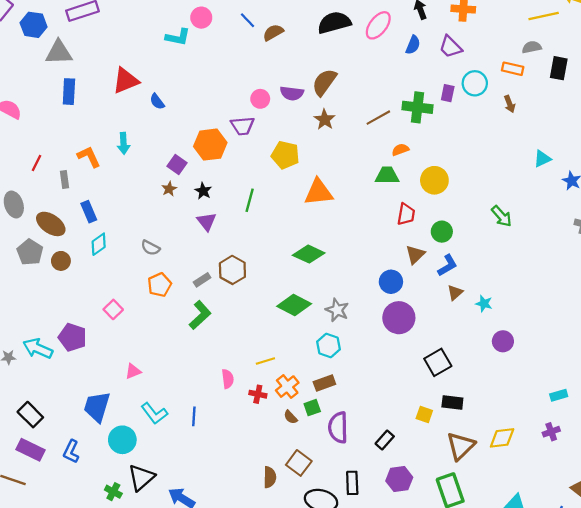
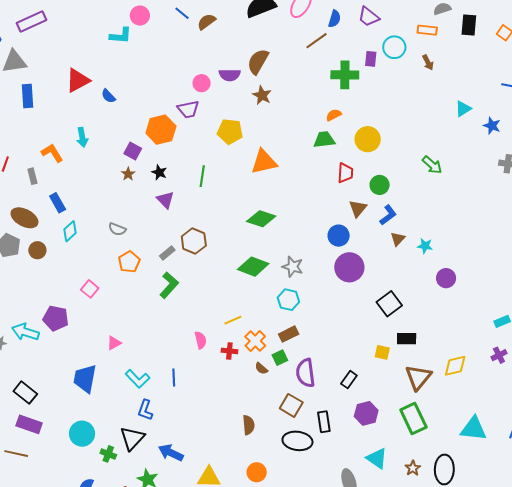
brown line: (378, 118) -> (317, 41), moved
cyan circle: (122, 440) -> (82, 434), moved
blue L-shape: (71, 452) -> (145, 410), moved
brown square: (299, 463) -> (291, 405), moved

